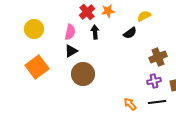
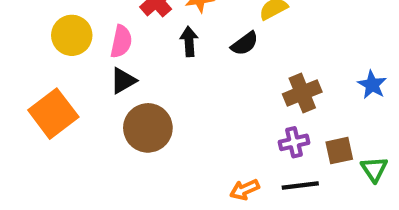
yellow circle: (34, 29) -> (72, 35), moved
black arrow: (95, 32) -> (189, 42), moved
orange arrow: (130, 104) -> (245, 190), turned -72

